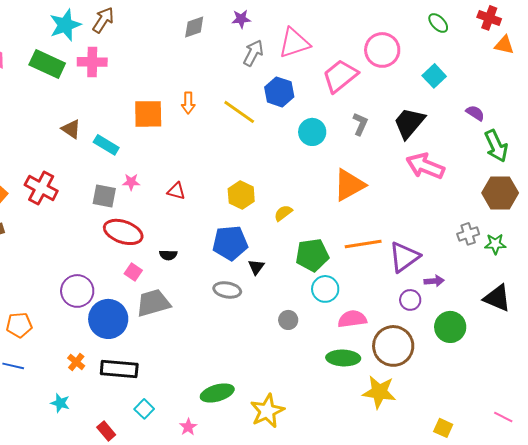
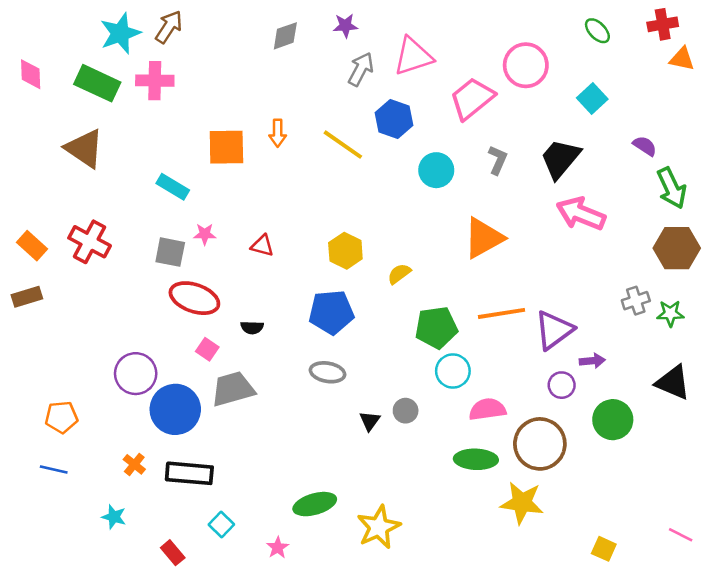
red cross: (489, 18) -> (663, 24), turned -30
brown triangle: (71, 129) -> (84, 148), moved, size x1.6
black triangle: (256, 267) -> (370, 421), moved

